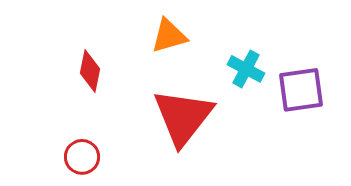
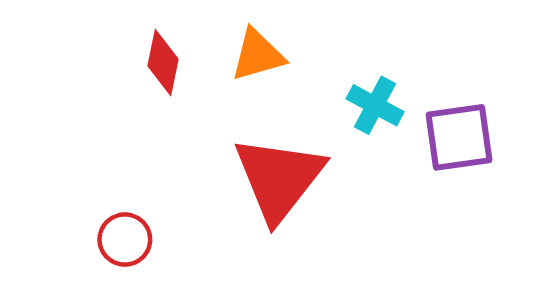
red diamond: (90, 71) -> (163, 63), moved

